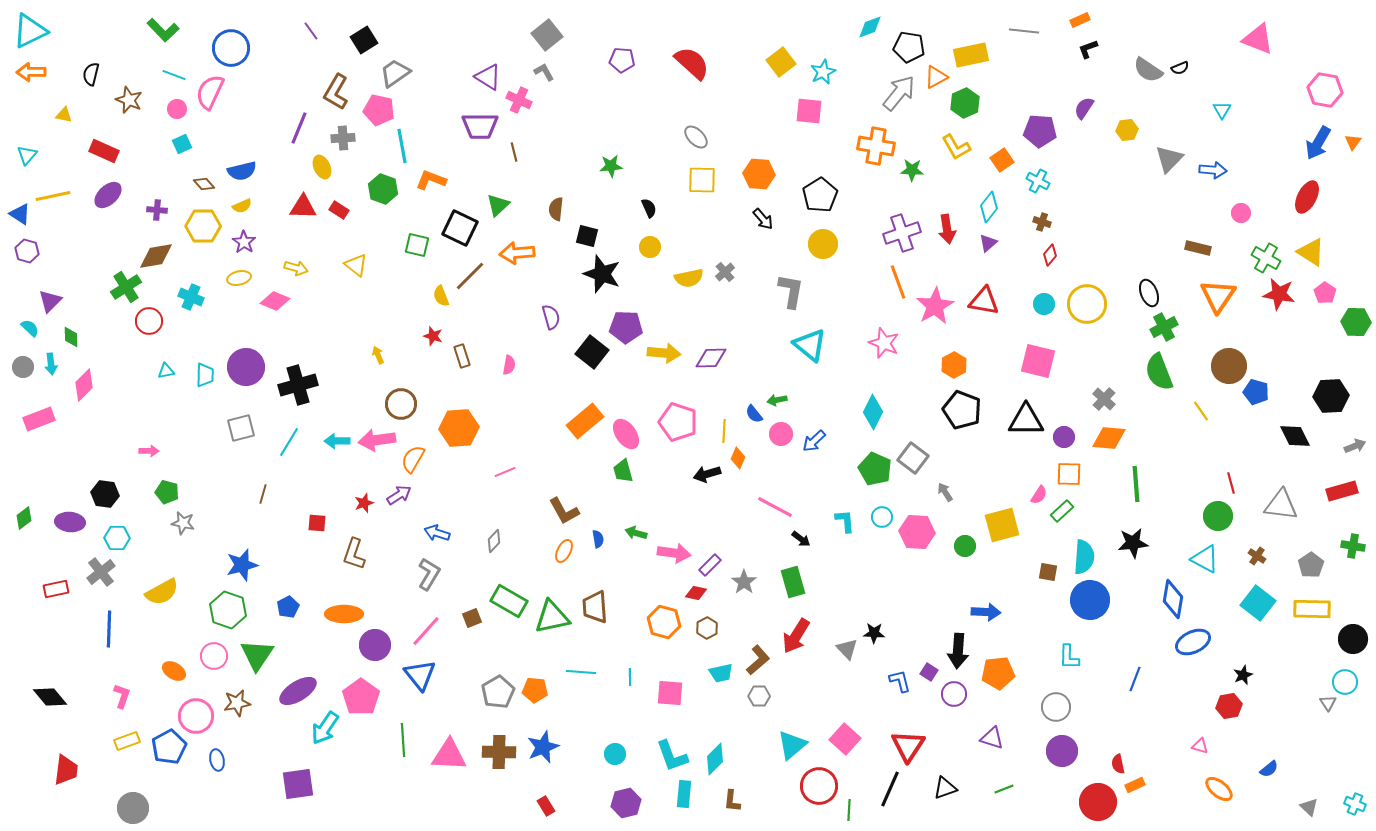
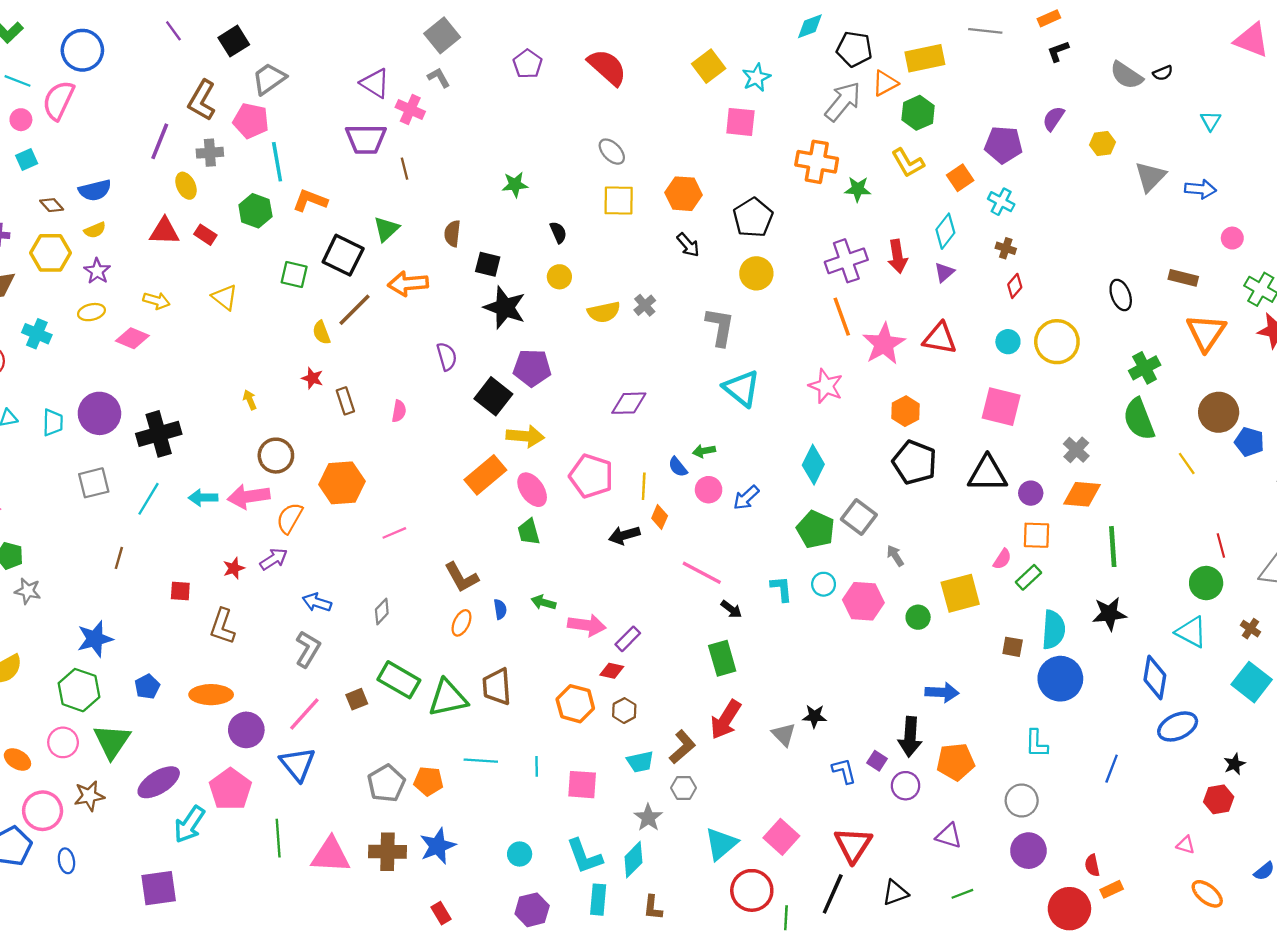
purple pentagon: (622, 60) -> (528, 64), turned 30
black ellipse: (1149, 293) -> (1121, 295), moved
yellow arrow: (664, 353) -> (525, 436), moved
gray star: (744, 582) -> (648, 818), moved

